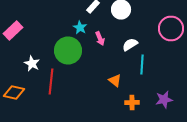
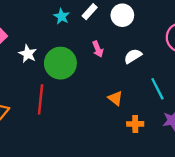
cyan star: (80, 28) -> (62, 16), moved
white star: (32, 64) -> (28, 54), moved
cyan line: (142, 64) -> (157, 89), moved, turned -30

